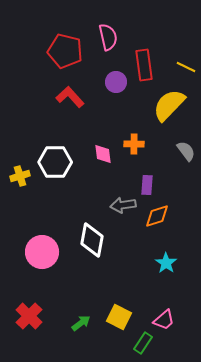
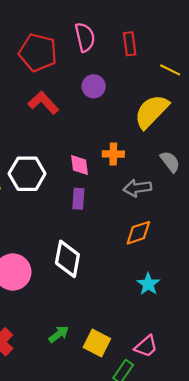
red rectangle: (144, 65) -> (130, 44), moved, size x0.7
purple rectangle: (147, 185) -> (78, 199), moved
gray arrow: (123, 205) -> (137, 188), moved
green arrow: (81, 323) -> (59, 334), moved

